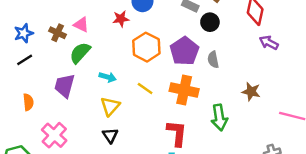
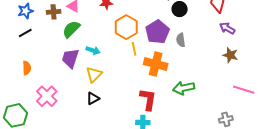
brown cross: (58, 33) -> (54, 12), turned -32
purple trapezoid: (65, 86) -> (70, 58), moved
yellow line: (145, 89) -> (134, 49), moved, turned 40
brown star: (251, 92) -> (230, 55), moved
green arrow: (219, 117) -> (184, 88), turned 85
black triangle: (110, 135) -> (93, 98), turned 32

